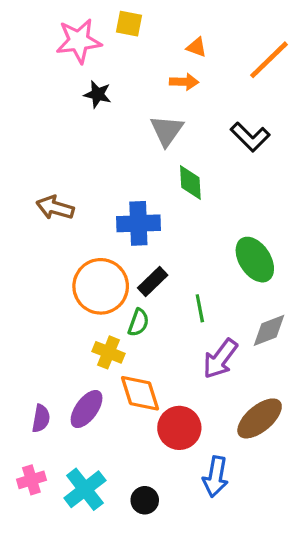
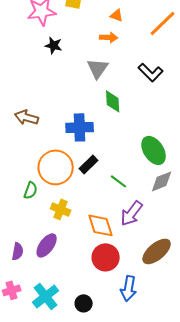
green line: (200, 308) -> (119, 181), turned -42
green semicircle: (138, 322) -> (31, 190), moved
gray diamond: (269, 330) -> (162, 181), moved
orange diamond: (140, 393) -> (101, 225), moved

